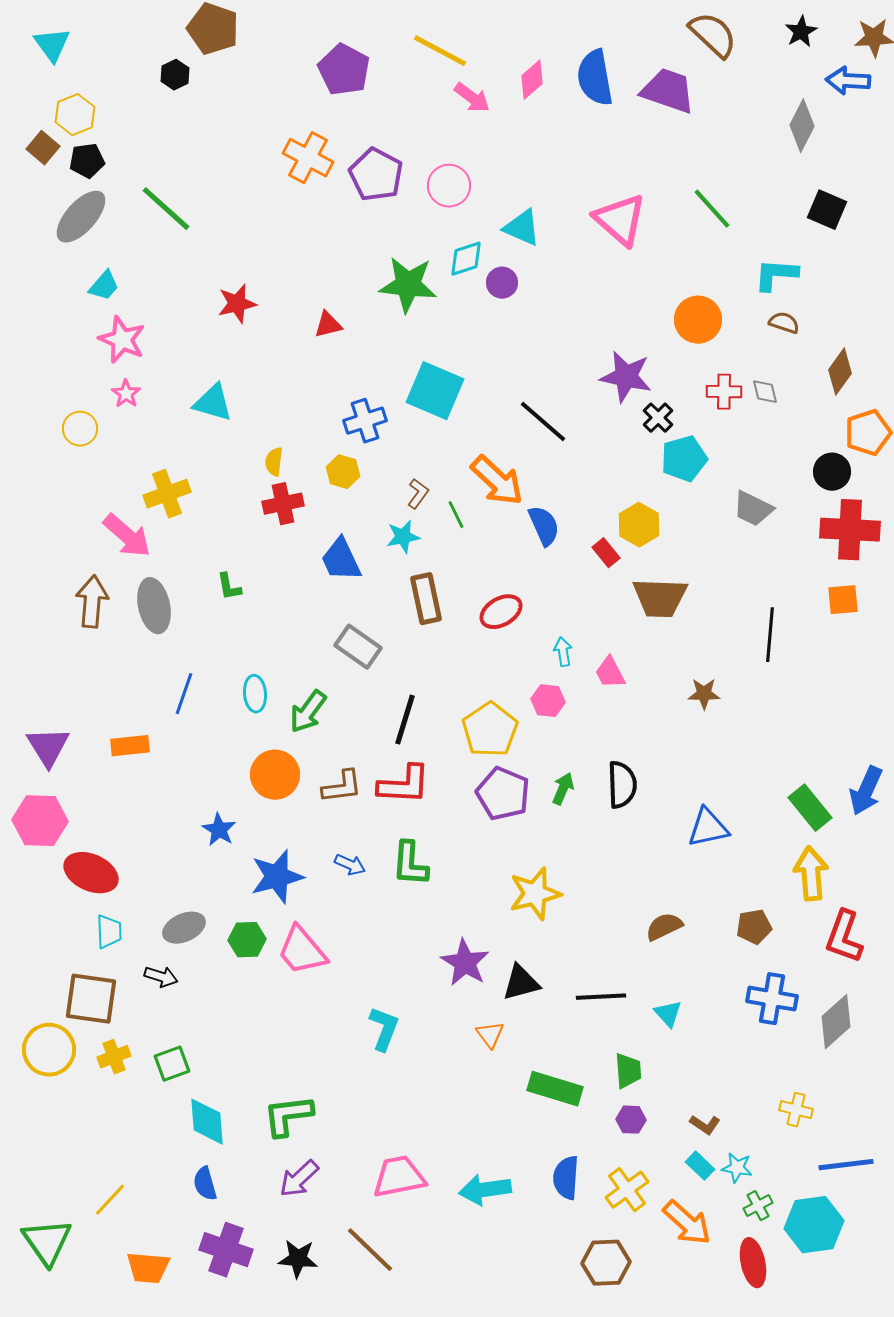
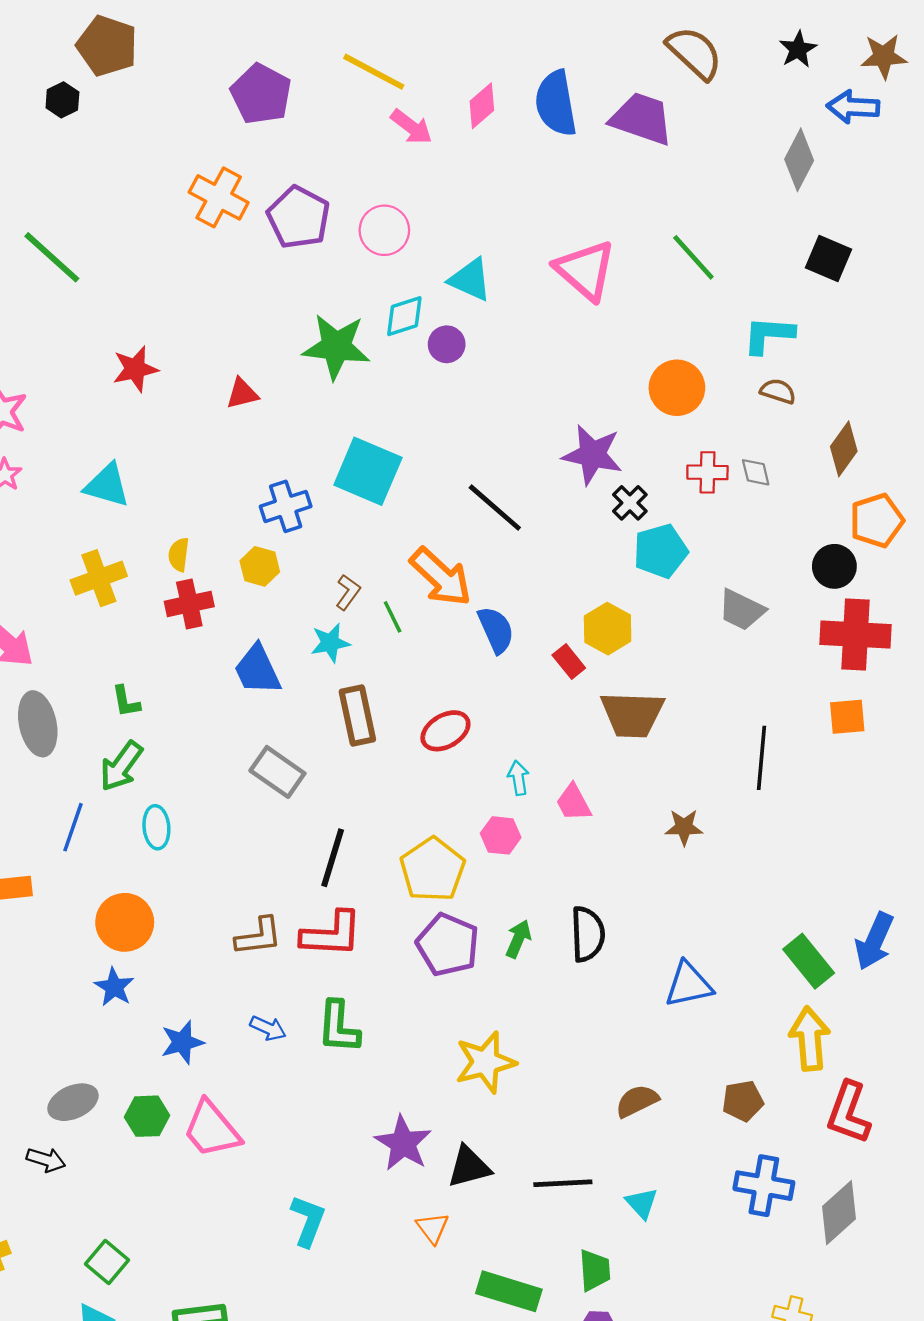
yellow cross: (167, 494) -> (99, 578), moved
green arrow: (308, 712) -> (121, 766), moved
orange circle: (275, 775) -> (125, 922), moved
blue star: (277, 877) -> (182, 1042), size x0.7
green square: (172, 1064) -> (107, 1262), moved, turned -30

